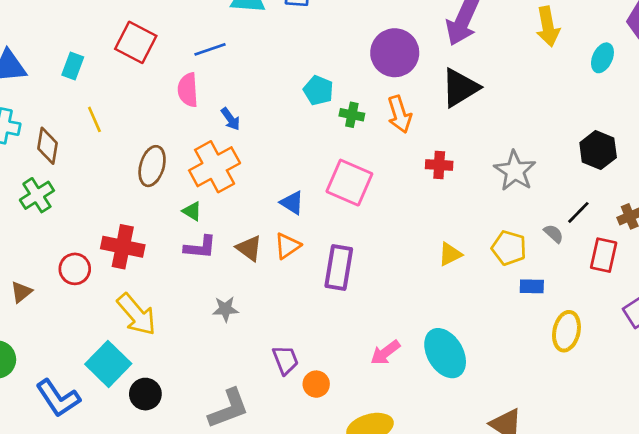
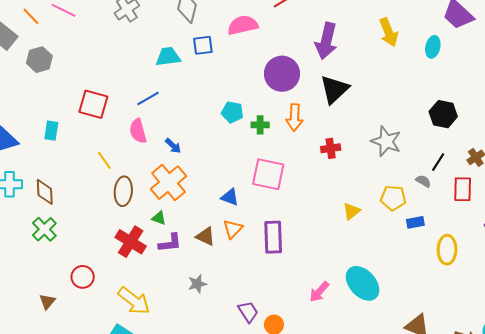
orange arrow: (400, 114) -> (295, 118), turned 32
yellow line: (94, 119) -> (104, 160), moved
red cross: (123, 247) -> (131, 242), moved, turned 32

